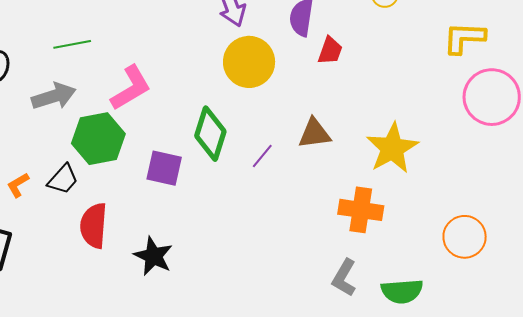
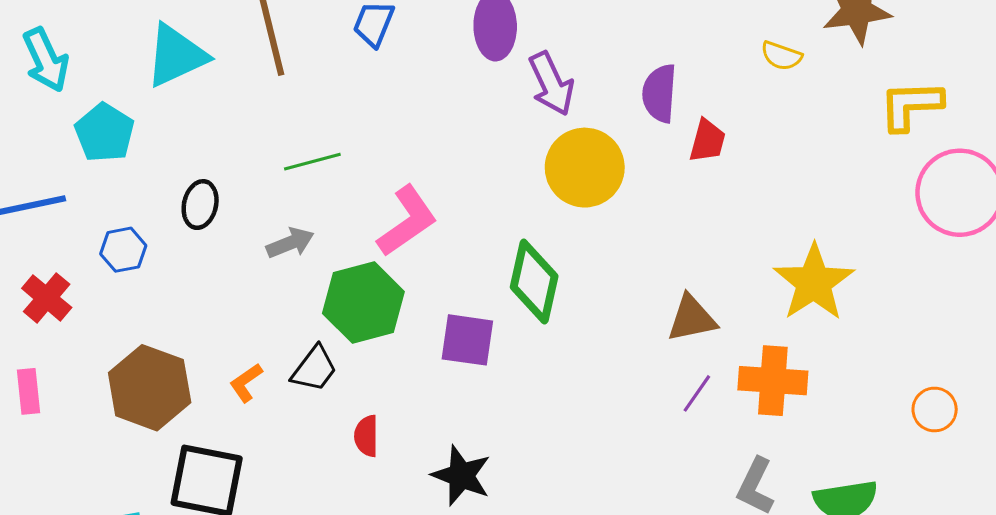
gray arrow: (54, 96) -> (290, 243), size x0.7
brown triangle: (314, 134) -> (692, 318), moved
purple line: (262, 156) -> (697, 393), moved
red semicircle: (94, 226) -> (366, 436), size x0.6
orange circle: (465, 237) -> (935, 409), size x0.7

